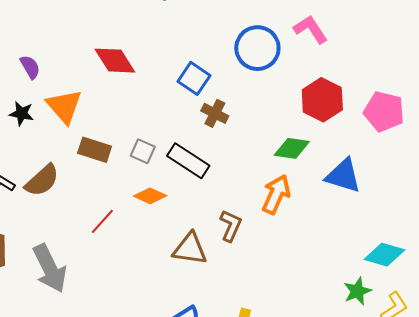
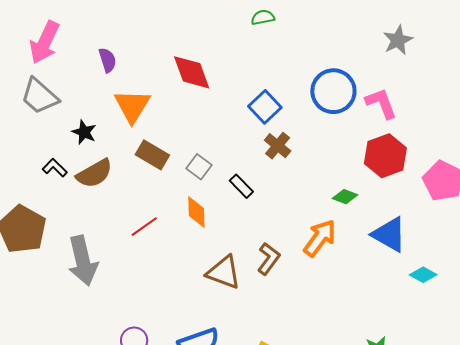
pink L-shape: (311, 29) -> (381, 103), moved
black star: (22, 113) -> (84, 132), moved
green diamond: (292, 148) -> (345, 197), size x0.7
black rectangle: (188, 161) -> (241, 186), size x0.6
orange diamond: (150, 196) -> (196, 212), turned 52
cyan diamond: (384, 255) -> (423, 275), moved, size x0.7

